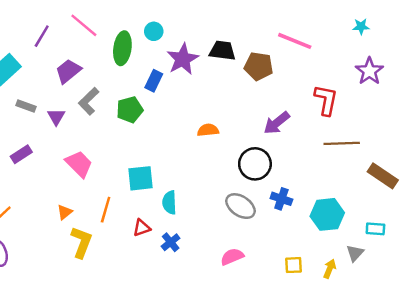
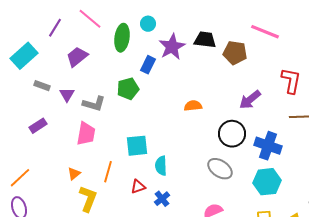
gray L-shape: (89, 101) -> (94, 104), moved, turned -120
pink trapezoid: (79, 164) -> (86, 134), turned 55
blue cross: (281, 199) -> (268, 146), moved, size x1.5
cyan hexagon: (327, 214) -> (267, 182), moved

